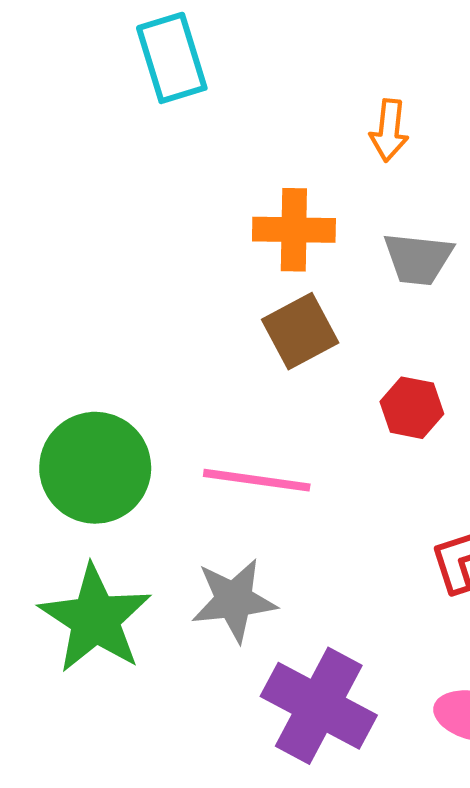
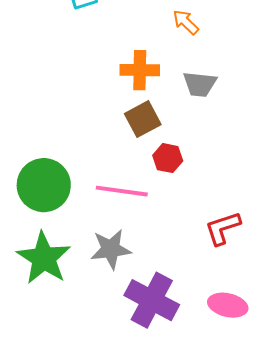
orange arrow: (389, 130) -> (186, 22), turned 128
red hexagon: (412, 408) -> (168, 158), moved

